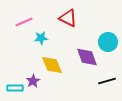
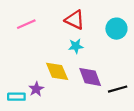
cyan star: (41, 38) -> (76, 46), moved
cyan circle: (108, 42) -> (116, 29), moved
purple diamond: (87, 57) -> (90, 77), moved

